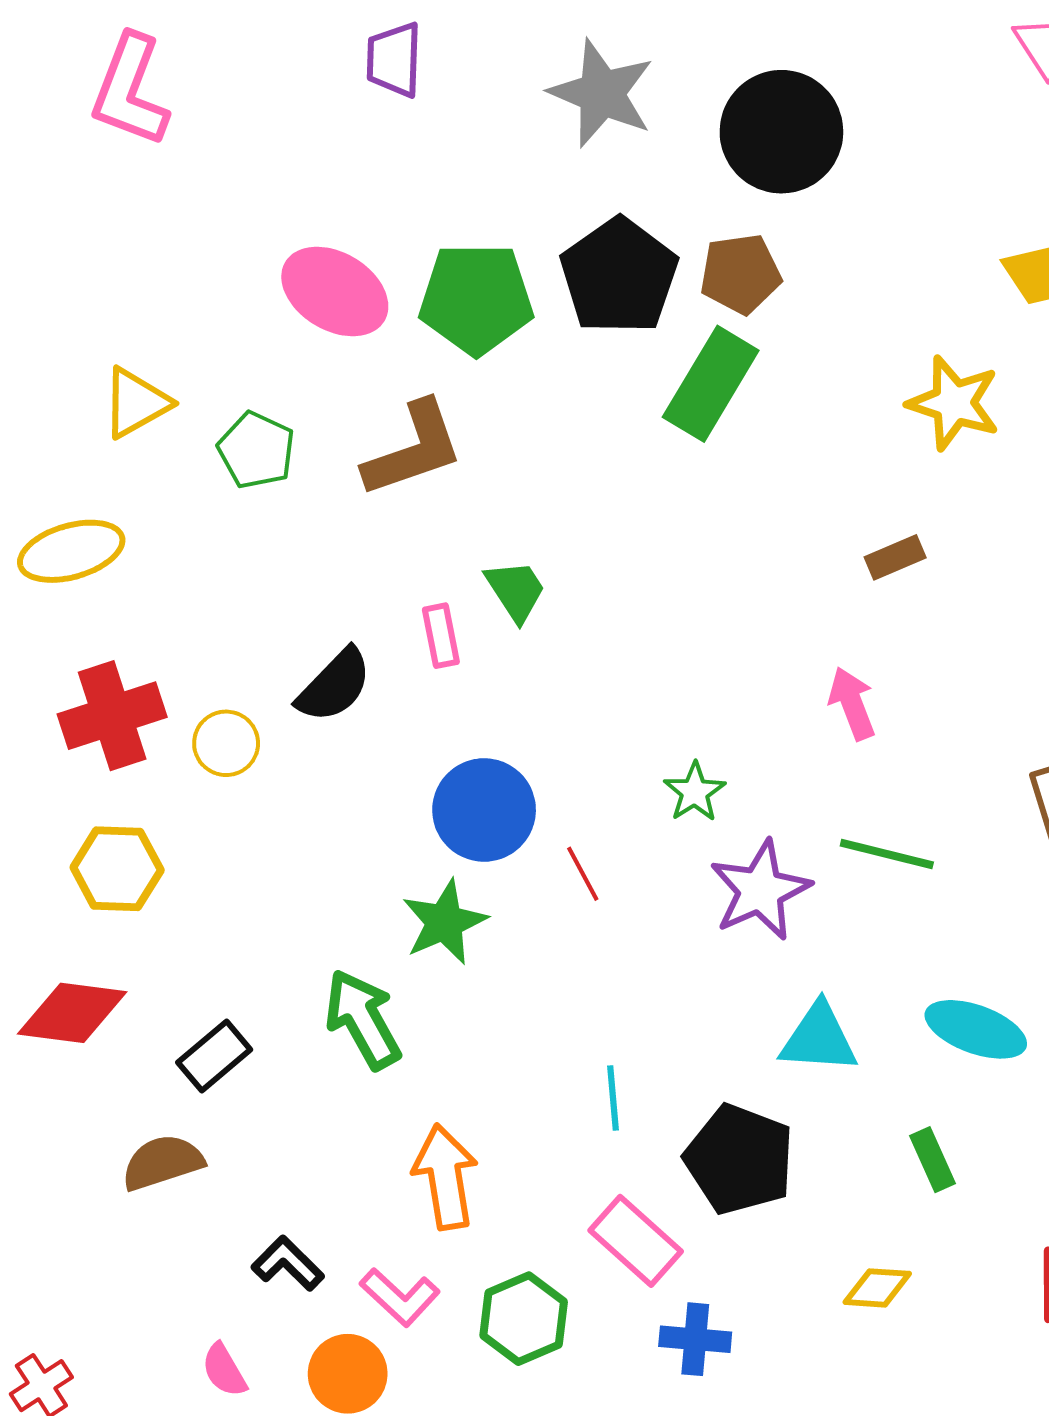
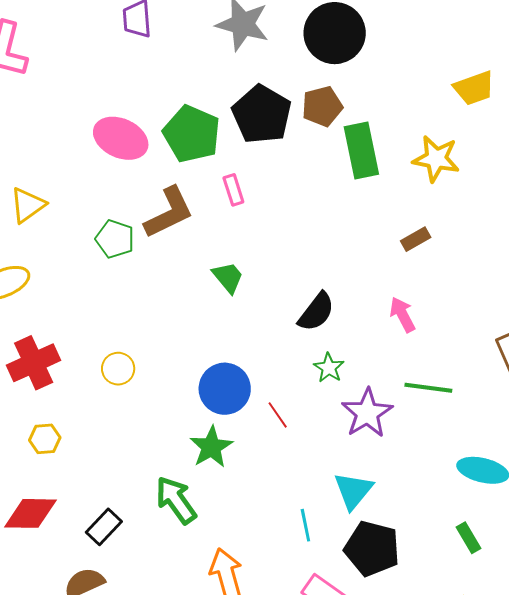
green pentagon: (476, 299) -> (192, 134), turned 30
green rectangle: (711, 384) -> (361, 151), moved, turned -36
green pentagon: (256, 450) -> (115, 239), moved
pink rectangle: (441, 636) -> (233, 190), moved
black semicircle: (334, 686) -> (316, 312), moved
yellow circle: (226, 743) -> (118, 369), moved
yellow hexagon: (117, 869) -> (45, 439), size x0.7
cyan triangle: (819, 1038) -> (353, 491), moved, turned -48

